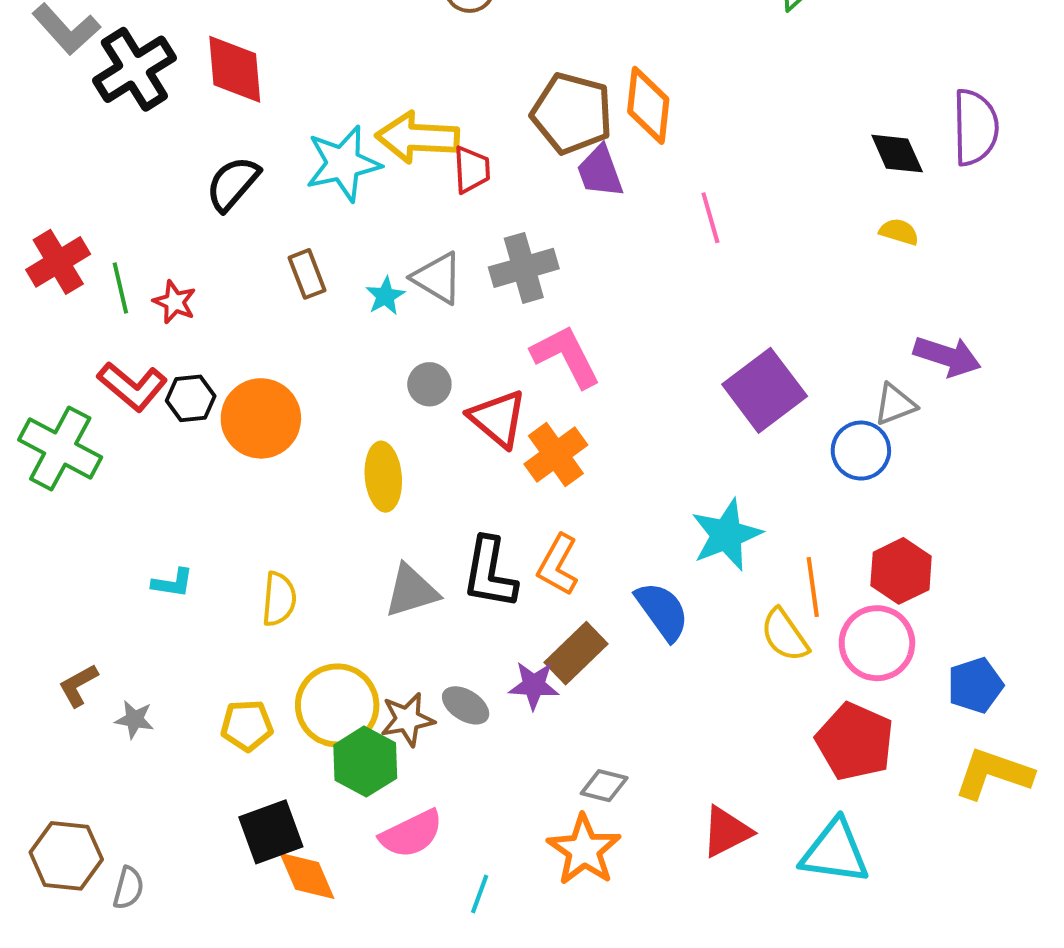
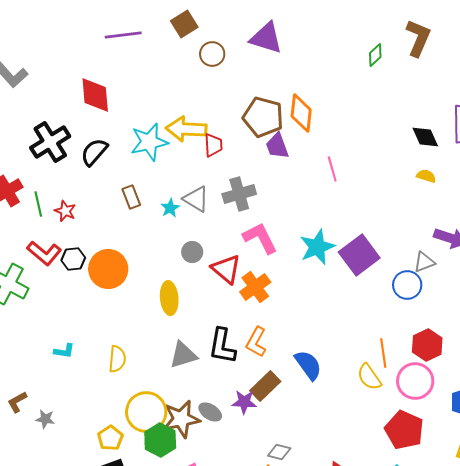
black cross: (134, 69) -> (50, 142), moved
cyan star: (726, 535) -> (317, 247), moved
brown star: (407, 719) -> (181, 419), size x1.4
yellow pentagon: (247, 725) -> (110, 438), moved, turned -30

